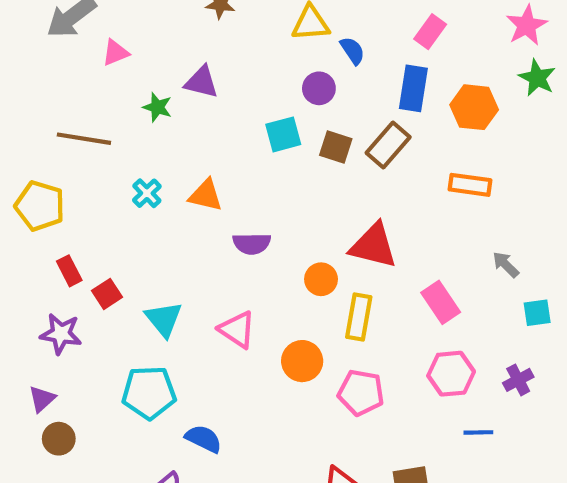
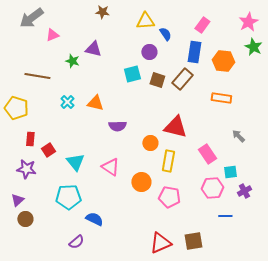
red rectangle: (69, 271) -> (30, 139), turned 32
cyan square: (537, 313) -> (230, 172), moved

